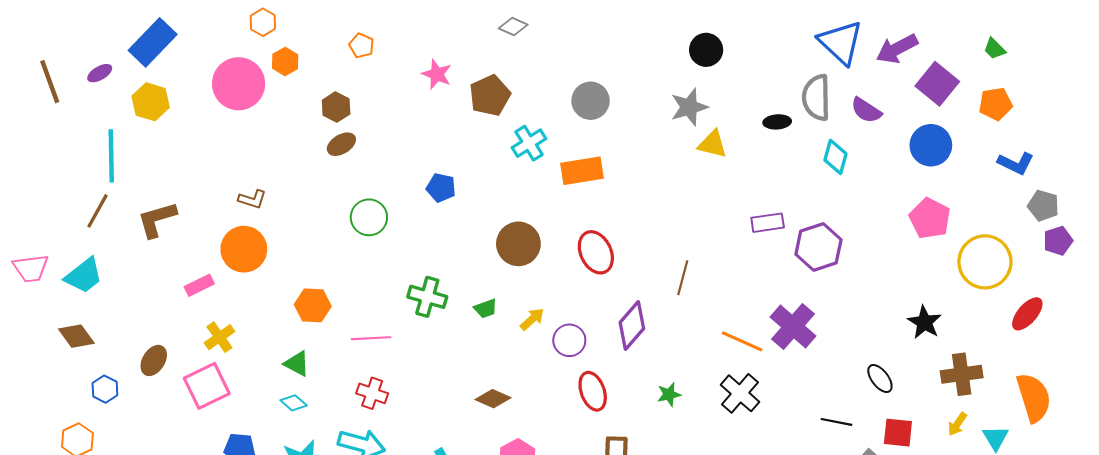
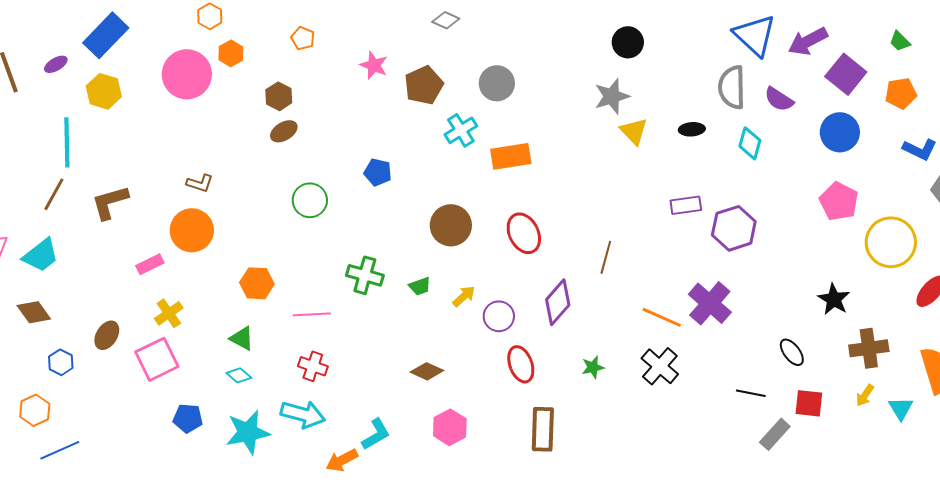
gray circle: (591, 101) -> (497, 83), moved
black ellipse: (777, 122) -> (692, 129), moved
yellow triangle: (712, 144) -> (634, 131), turned 32

